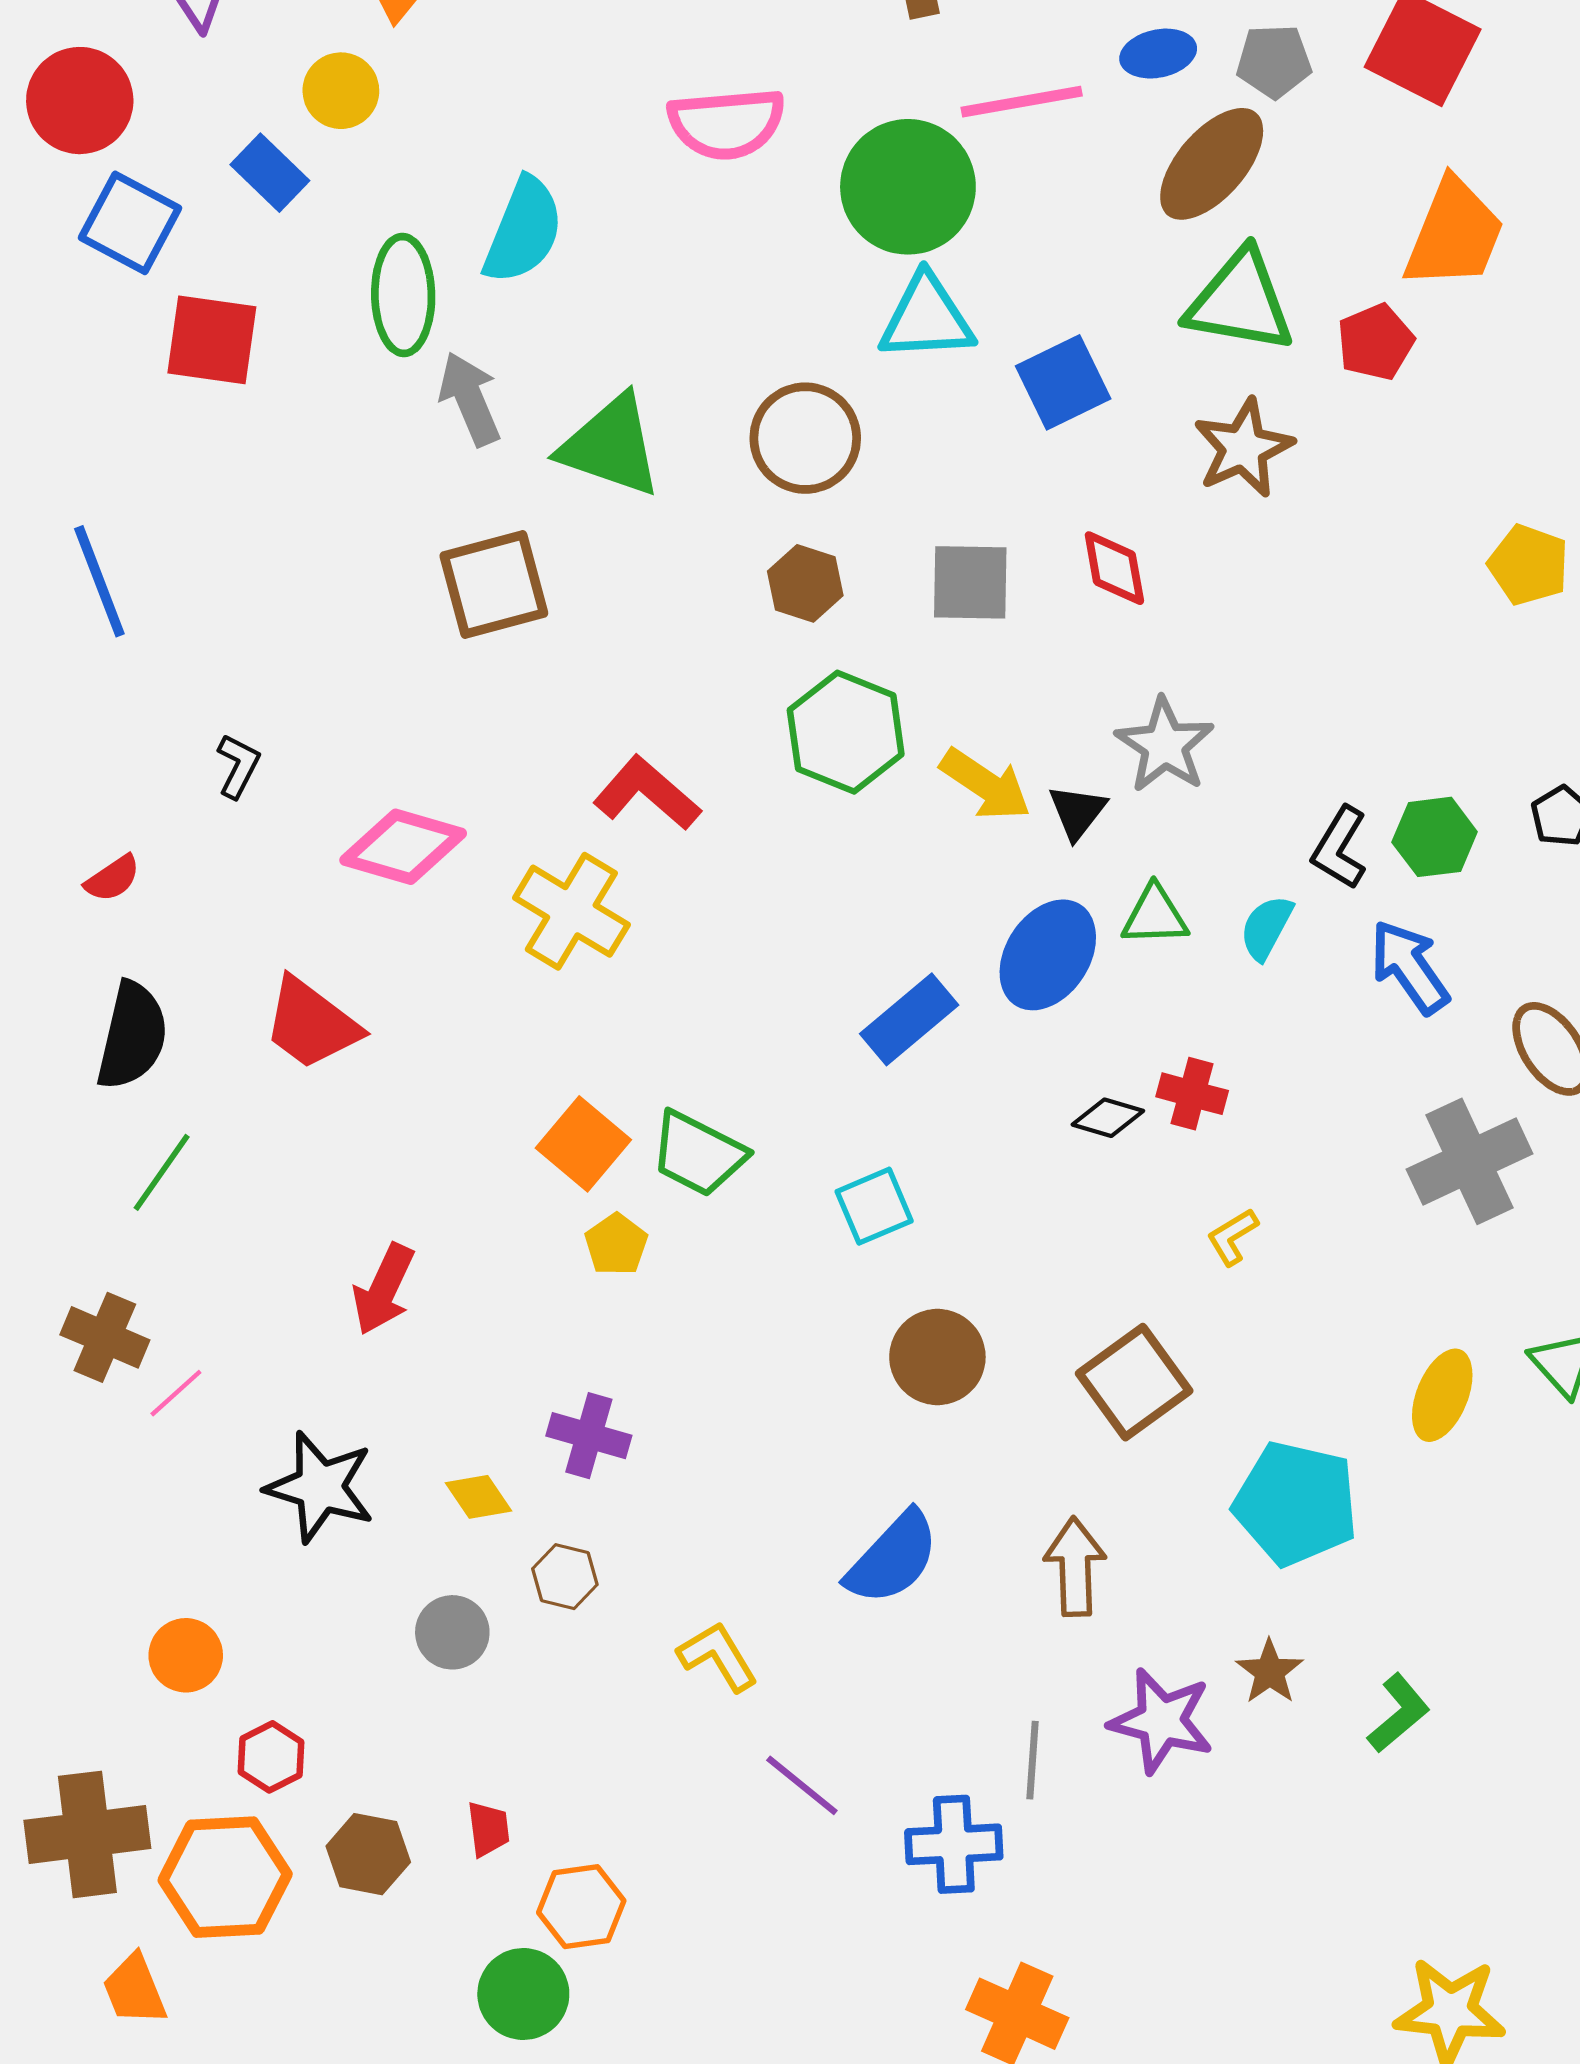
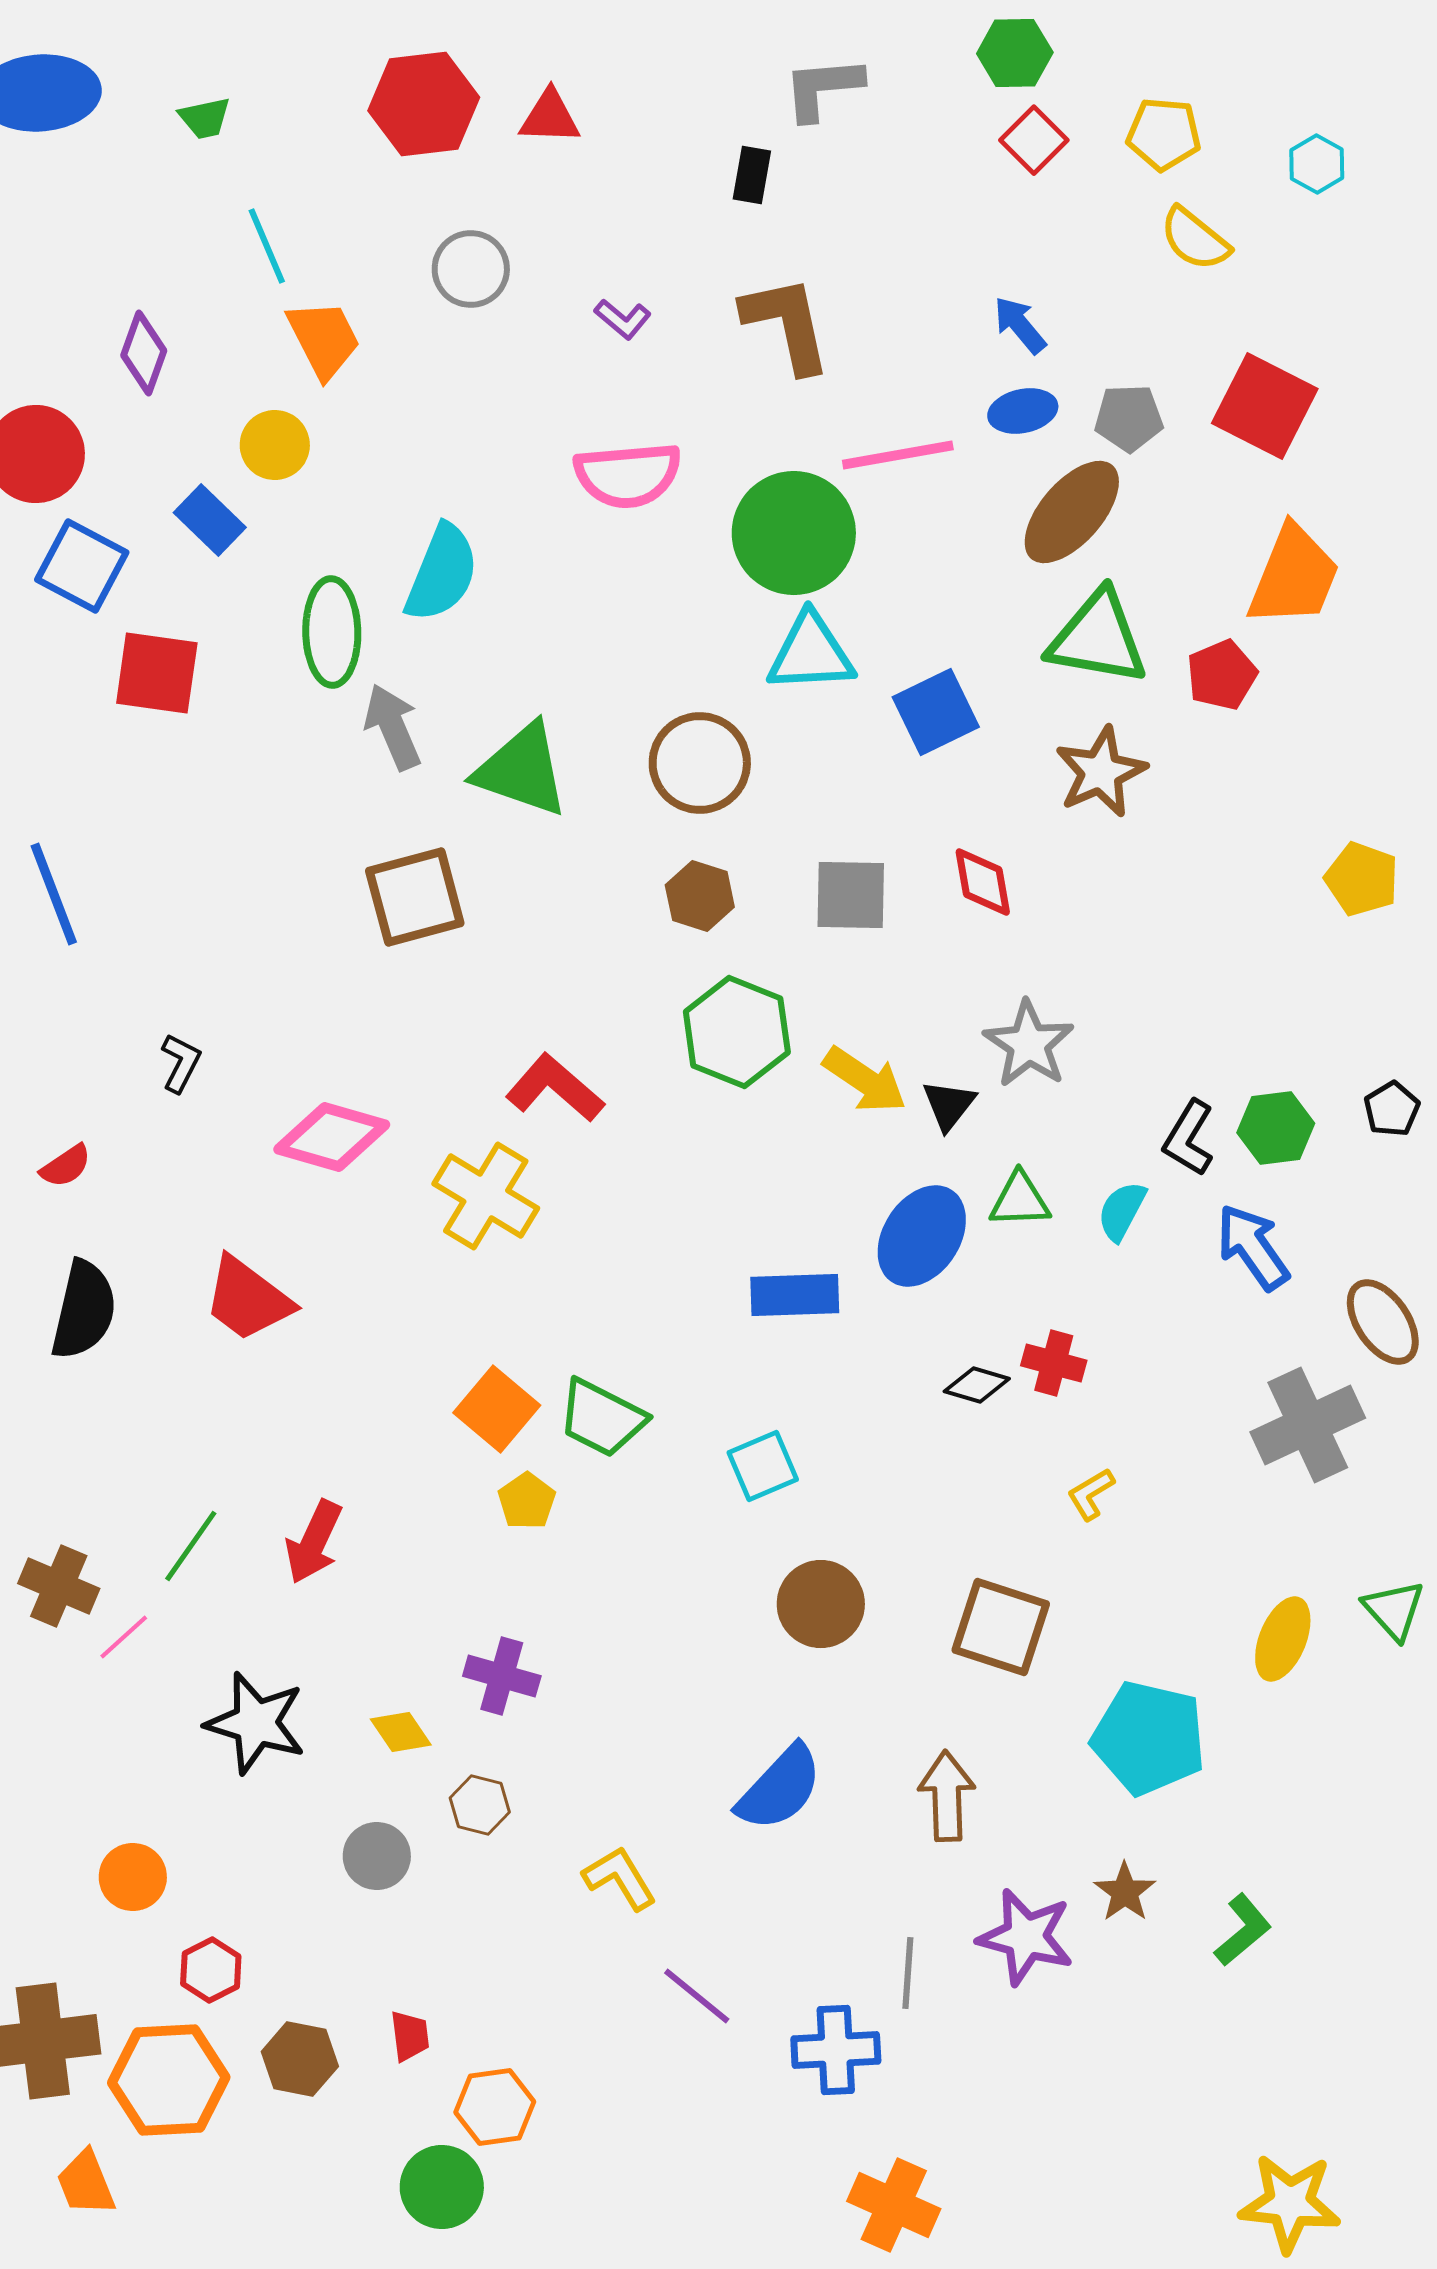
blue rectangle: (909, 1019) -> (795, 1295), turned 38
green line: (162, 1172) -> (191, 1546), moved
brown square: (1134, 1382) -> (1001, 1627), turned -36

